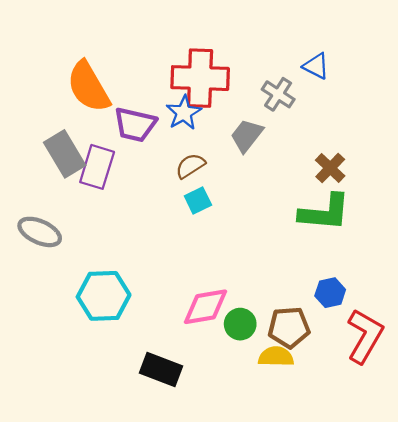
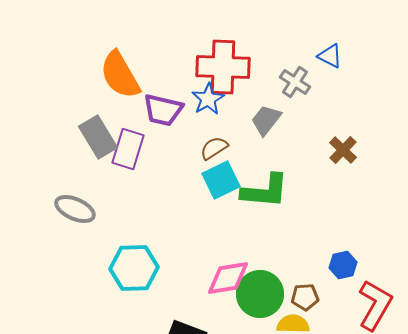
cyan square: (198, 201) -> (221, 180), size x1.5
green L-shape: (325, 212) -> (265, 191), moved
green circle: (240, 324) -> (260, 294), size x1.6
brown pentagon: (289, 327) -> (305, 297), size x0.7

